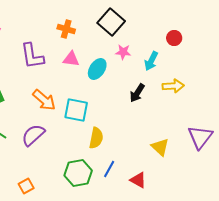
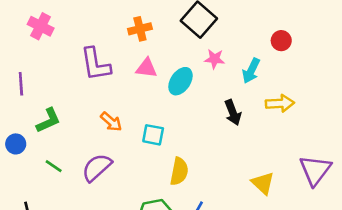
orange cross: (66, 29) -> (140, 29), turned -30
black arrow: (137, 93) -> (233, 113), turned -54
orange arrow: (44, 100) -> (111, 122), size x0.7
cyan square: (76, 110) -> (153, 135), size x0.7

